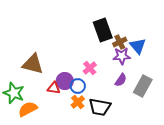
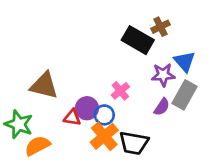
black rectangle: (103, 30) -> (138, 40), turned -40
brown cross: (120, 42) -> (160, 27), moved
gray rectangle: (143, 86) -> (185, 95), moved
orange cross: (78, 102) -> (104, 136), size x1.5

